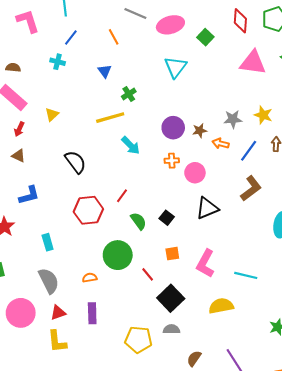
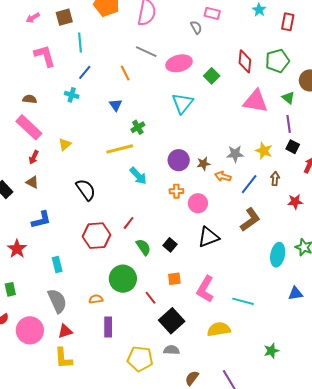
purple rectangle: (92, 313) -> (108, 327), moved

